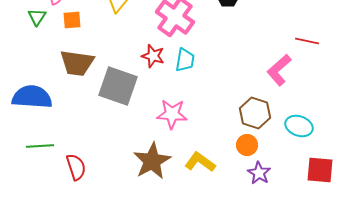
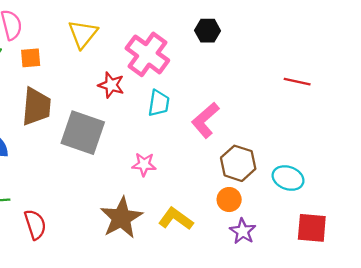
red star: (153, 56) -> (111, 85), moved
brown trapezoid: (77, 63) -> (36, 107), turned -93
pink L-shape: (279, 70) -> (205, 120), moved
pink star: (172, 114) -> (144, 164), size x0.7

